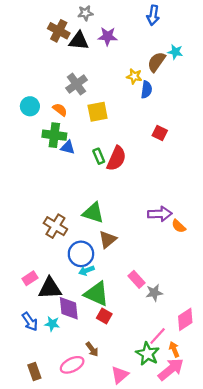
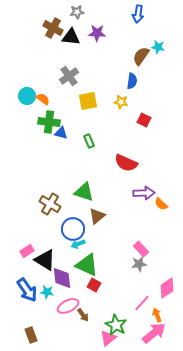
yellow star: (134, 76) -> (121, 102), moved
orange semicircle: (60, 110) -> (43, 99), moved
red semicircle: (116, 158) -> (126, 163), moved, turned 90
pink rectangle: (136, 279) -> (141, 249), moved
black triangle: (50, 288) -> (45, 260), turned 35
blue arrow: (30, 322) -> (27, 290), size x1.4
green star: (148, 354) -> (116, 325), moved
pink ellipse: (72, 365) -> (68, 306), moved

